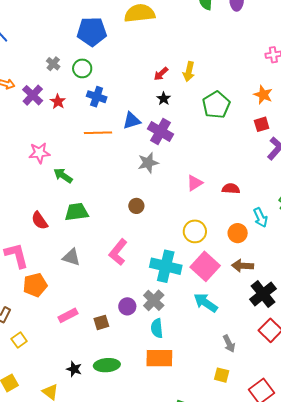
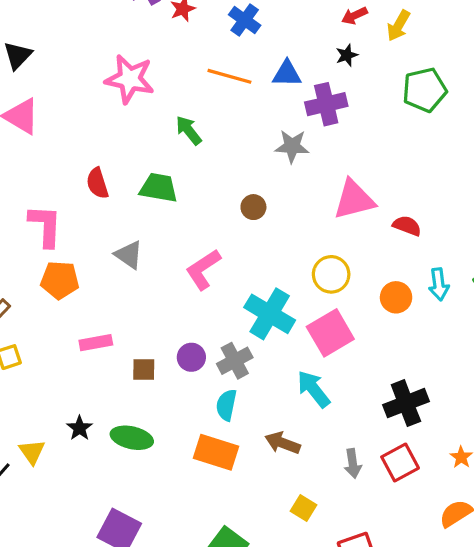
purple cross: (161, 131) -> (326, 104), turned 30
pink star: (39, 153) -> (130, 79), size x1.4
green arrow: (63, 176) -> (189, 130), moved
pink triangle: (195, 183) -> (354, 200), size x1.6
brown arrow: (243, 266) -> (283, 443), moved
gray arrow: (229, 344) -> (353, 463), moved

